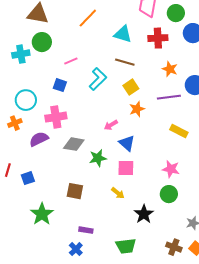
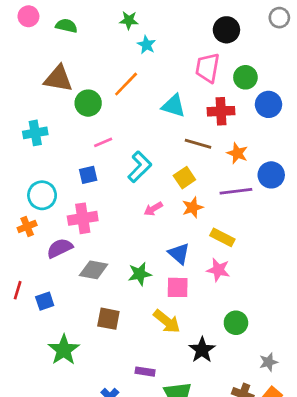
green circle: (42, 42) -> (88, 103), moved
brown line: (125, 62) -> (198, 144), moved
blue square: (60, 85) -> (88, 175), turned -32
pink arrow: (111, 125) -> (153, 209), moved
yellow rectangle: (179, 131) -> (222, 237), moved
gray diamond: (74, 144) -> (94, 270), moved
pink star: (171, 169) -> (218, 270), moved
yellow arrow: (118, 193) -> (167, 321), size x1.5
purple rectangle: (86, 230) -> (145, 372), moved

